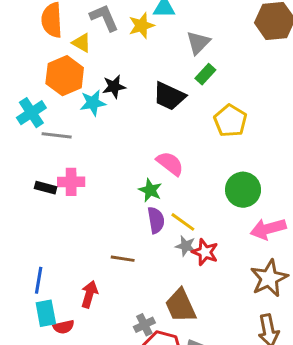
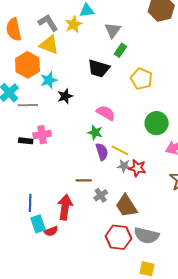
yellow triangle: (82, 43) -> (49, 45), moved, size x1.5
black star: (114, 87) -> (65, 96), moved
red arrow: (89, 294) -> (65, 207), size x1.4
gray cross: (144, 325) -> (101, 195), moved

